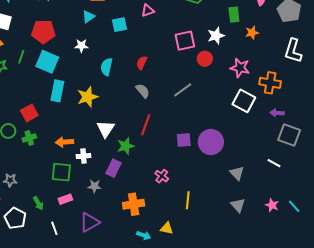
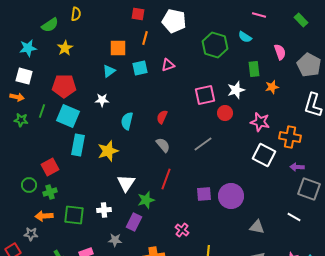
cyan square: (120, 25) -> (140, 68), moved
orange arrow: (64, 142) -> (44, 216), moved
green square: (61, 172) -> (74, 215), moved
gray triangle: (237, 173) -> (257, 227), turned -35

